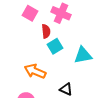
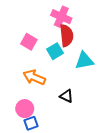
pink square: (30, 13) -> (29, 42), moved
red semicircle: (46, 31) -> (66, 36), moved, size x1.5

